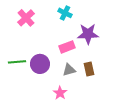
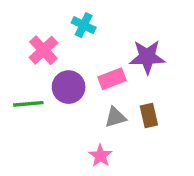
cyan cross: (65, 13) -> (84, 25), moved
pink cross: (26, 18) -> (43, 50), moved
purple circle: (40, 64) -> (69, 87), moved

